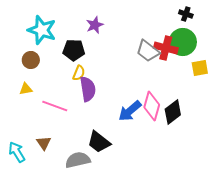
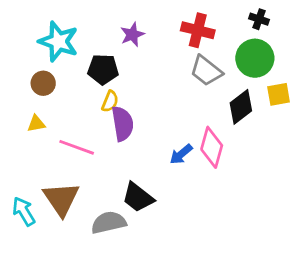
red cross: (166, 48) -> (198, 30), moved
blue arrow: (130, 111) -> (181, 154), size x0.7
black diamond: (173, 112) -> (241, 107), moved
brown triangle: (44, 143) -> (61, 199), size x1.8

